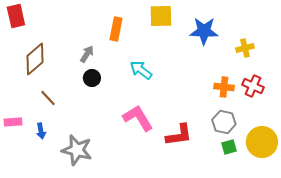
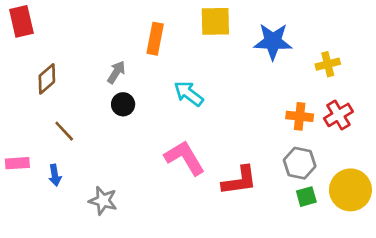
brown diamond: (35, 59) -> (47, 79), size x0.7
red cross: (253, 86) -> (338, 115), turned 35
gray star: (77, 150) -> (103, 201), size x0.7

